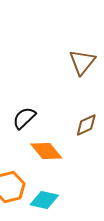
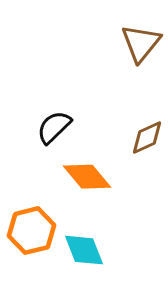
cyan diamond: (44, 200) -> (84, 250), turned 56

